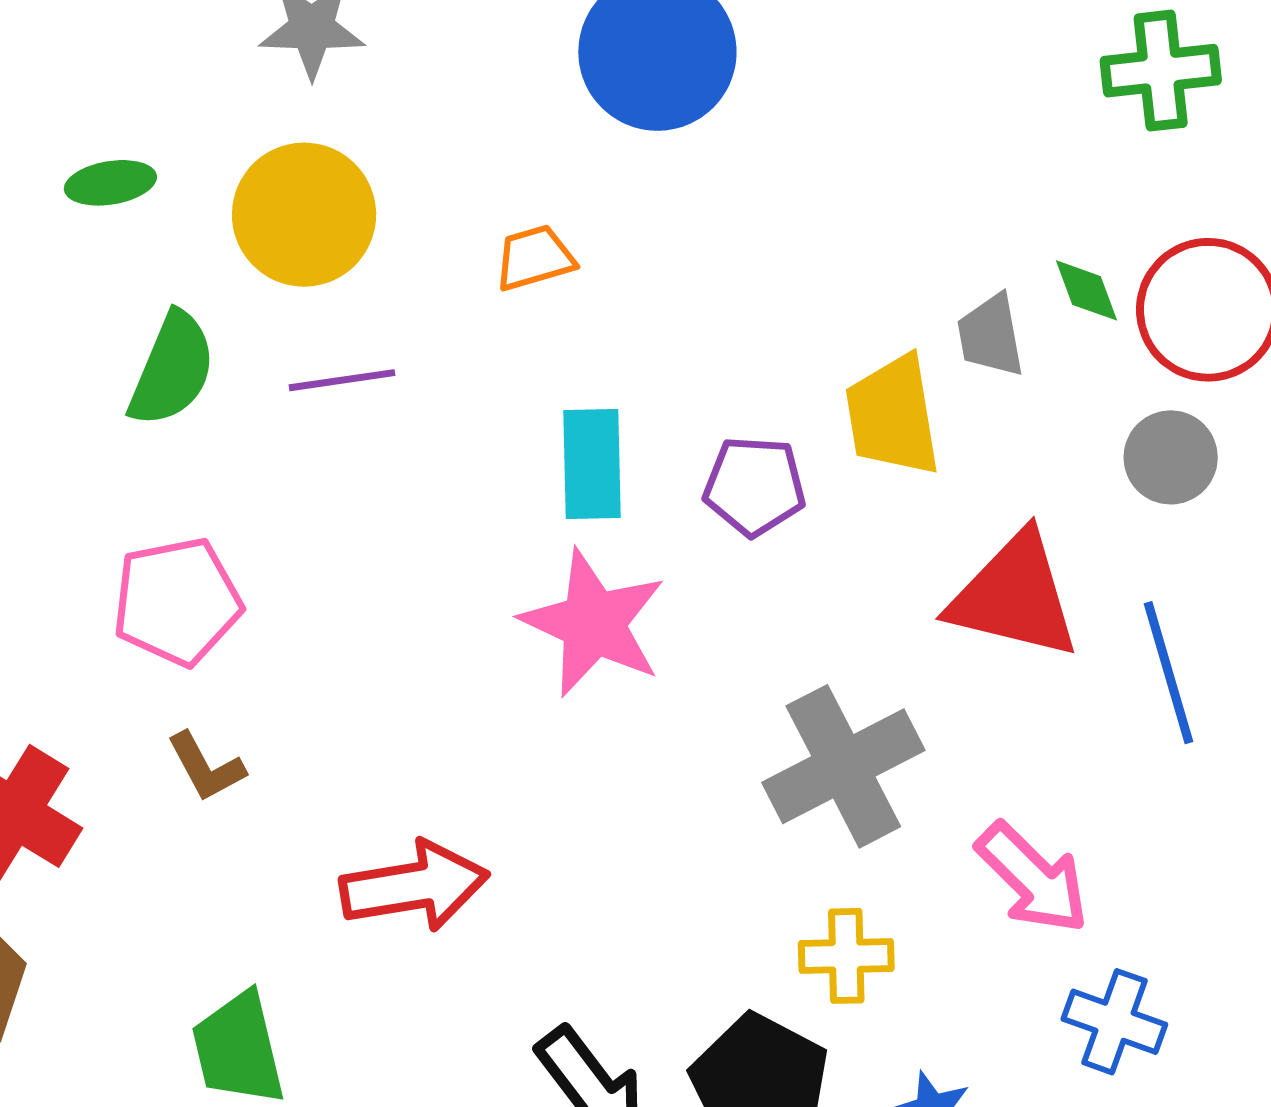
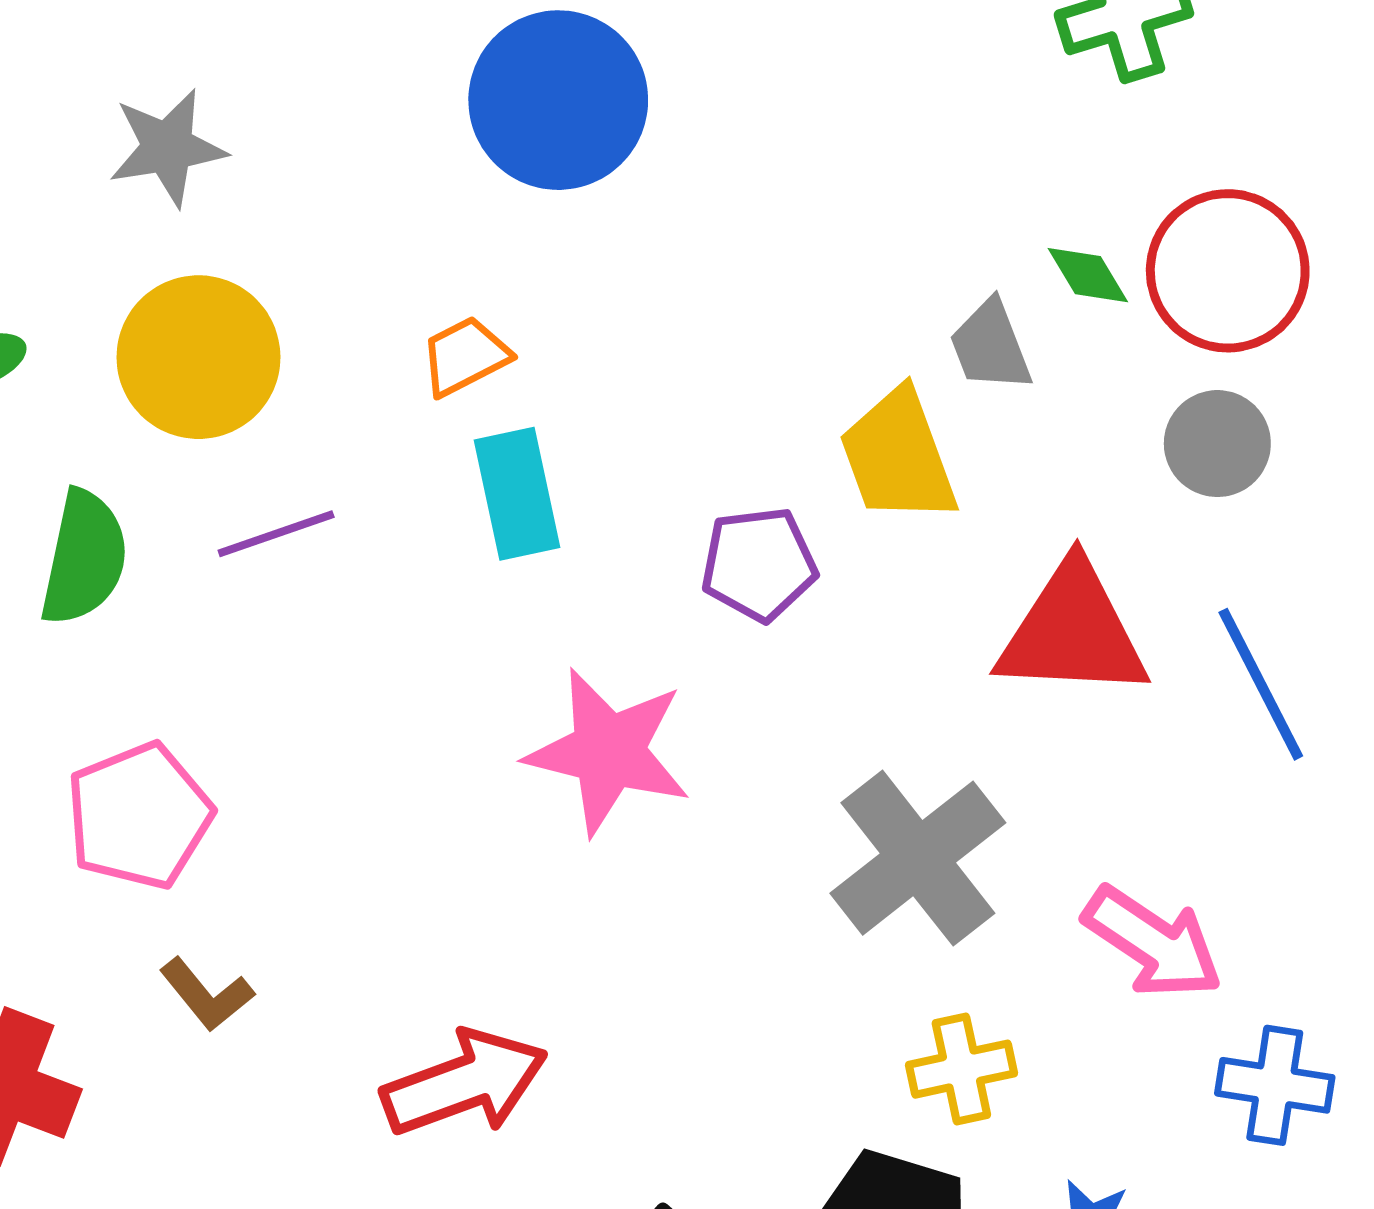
cyan rectangle: (592, 464) -> (517, 494), moved

